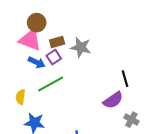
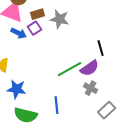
green line: (51, 84) -> (70, 69), moved
gray cross: (131, 120) -> (91, 88), moved

